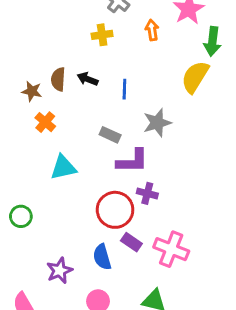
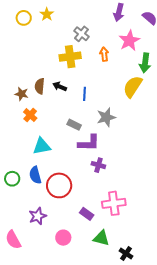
yellow cross: (102, 35) -> (70, 57), size x1.5
red circle: (115, 210) -> (59, 185), moved
purple rectangle: (131, 242) -> (87, 214), moved
pink cross: (171, 249) -> (114, 203), turned -30
blue semicircle: (102, 257) -> (35, 175), moved

